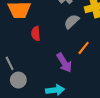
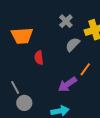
purple arrow: (64, 63) -> (67, 84), turned 90

